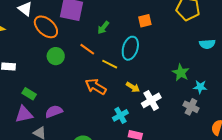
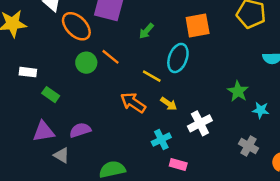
orange square: (145, 21) -> (198, 25), size x1.5
orange line: (87, 49) -> (111, 57), moved
yellow arrow: (133, 87) -> (169, 104), moved
green rectangle: (29, 94) -> (51, 95), moved
gray cross: (191, 107) -> (249, 146), moved

